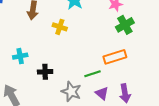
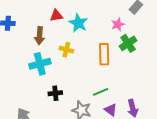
cyan cross: (20, 56) -> (40, 64), moved, size x1.5
orange rectangle: (115, 57) -> (104, 54), moved, turned -70

